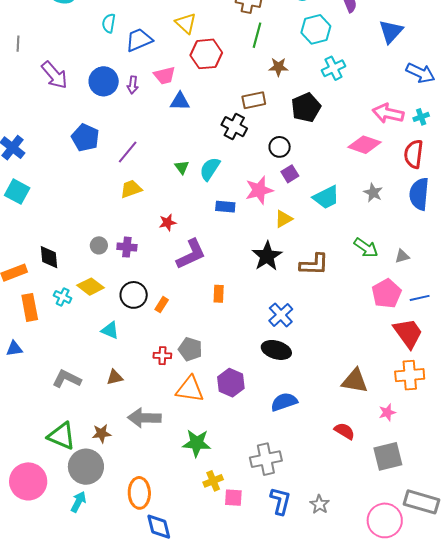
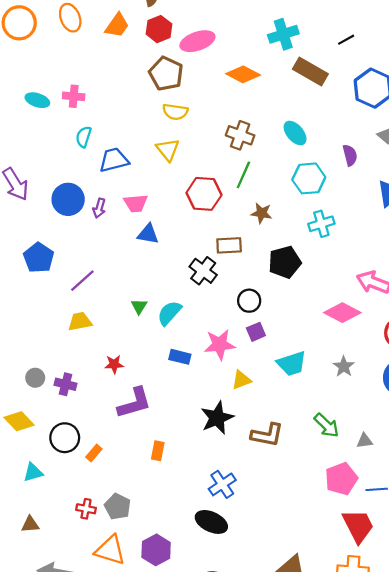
red hexagon: (206, 54) -> (204, 194), moved
cyan triangle: (110, 330) -> (33, 472), turned -48

